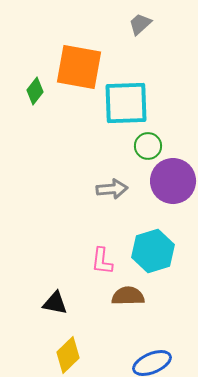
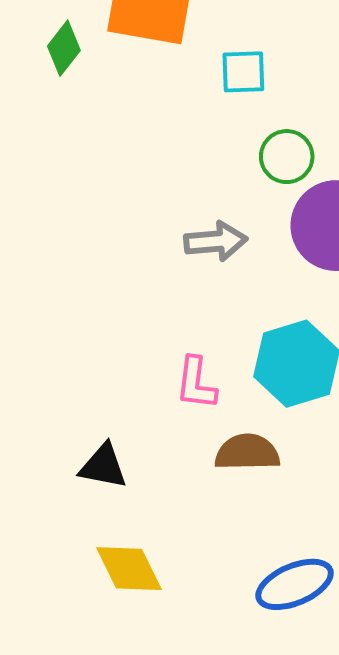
cyan square: (126, 103) -> (243, 72), size x0.5
yellow diamond: (68, 355) -> (129, 569), turned -72

